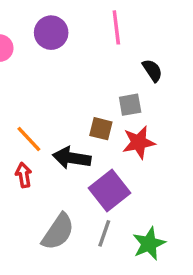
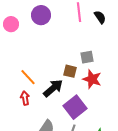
black semicircle: (152, 70) -> (100, 17), moved
red star: (139, 142) -> (92, 79), turned 30
black arrow: (72, 158) -> (53, 88), turned 130

